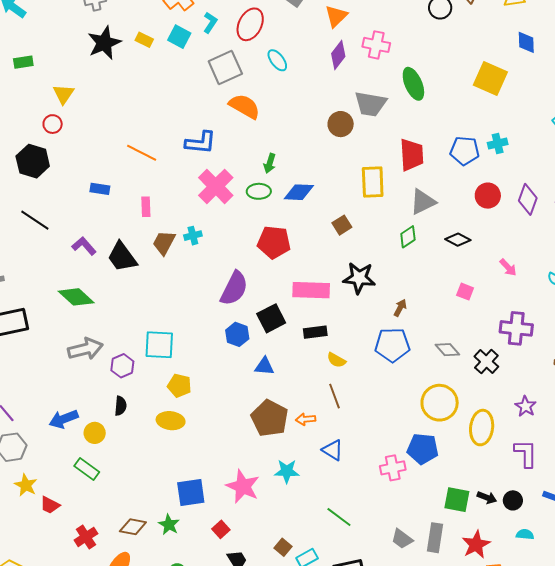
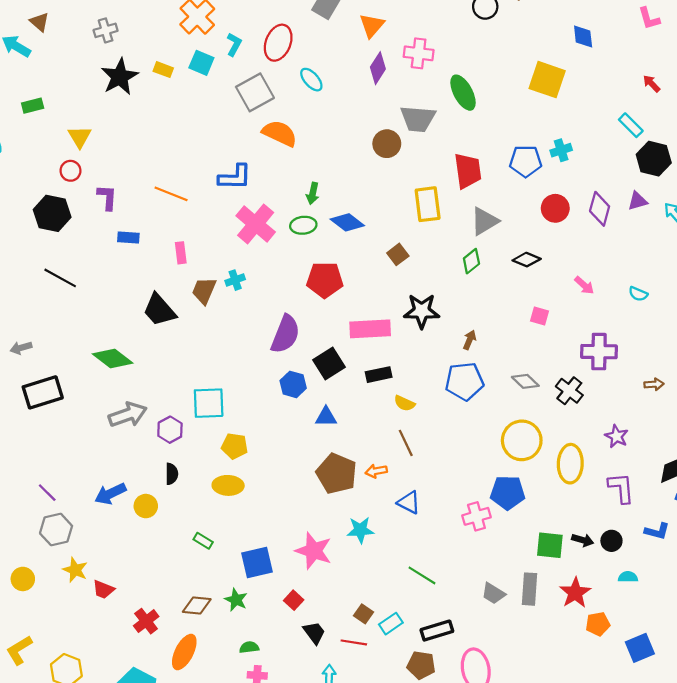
blue diamond: (299, 192) -> (347, 222), turned 40
purple L-shape: (84, 246) -> (107, 197), moved, turned 50
green rectangle: (87, 469) -> (203, 541), moved, size x0.7

